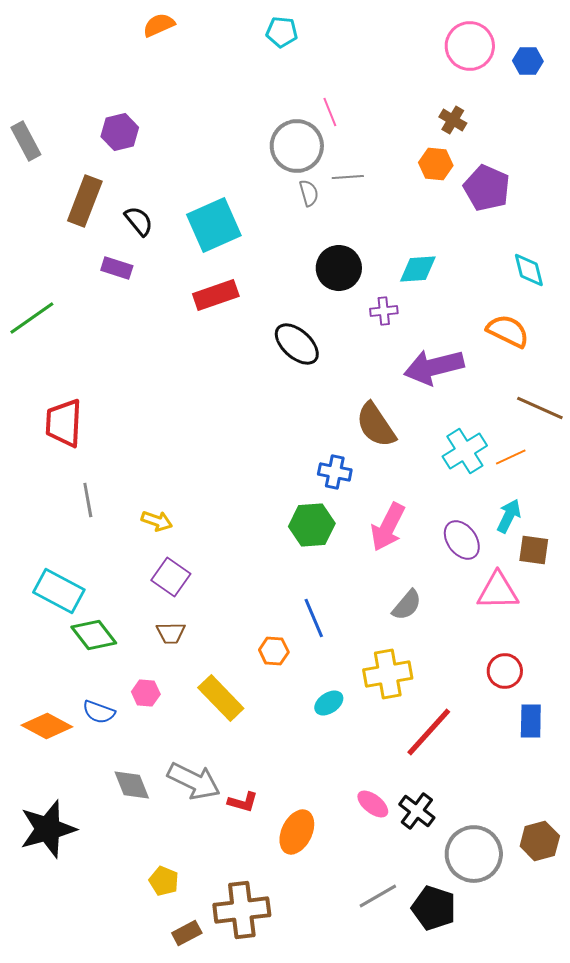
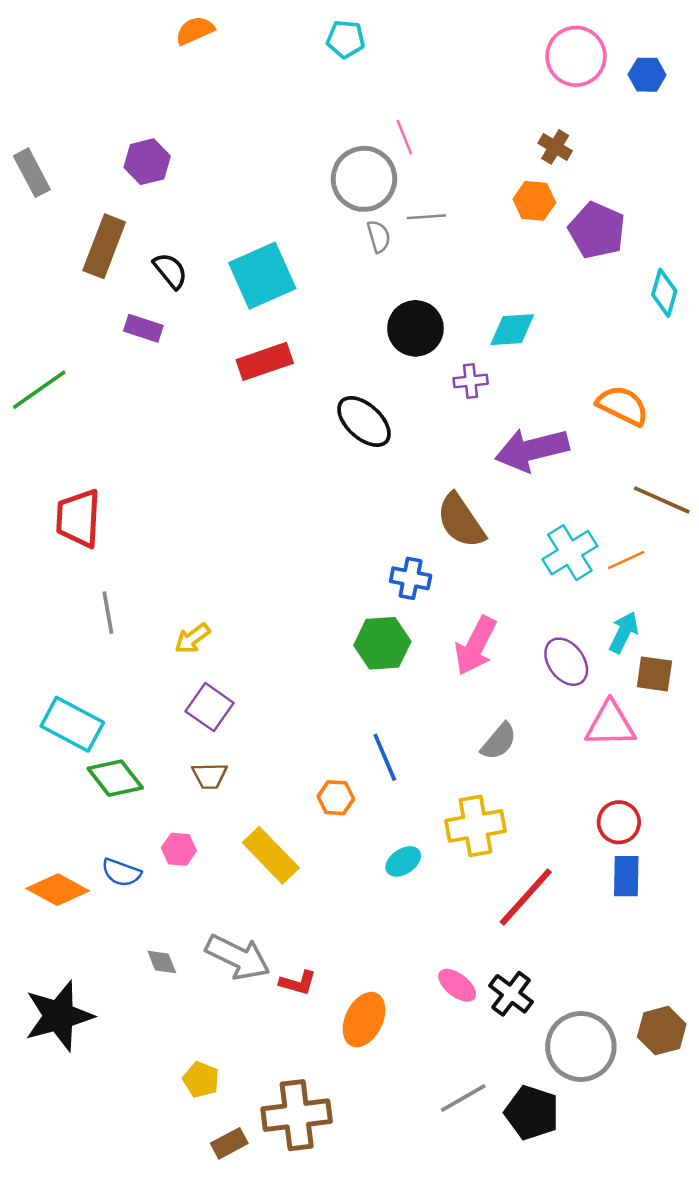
cyan diamond: (529, 270) -> (664, 293), moved, turned 30
yellow arrow: (157, 521) -> (192, 638), turned 124
blue rectangle: (531, 721) -> (626, 876), moved
gray diamond: (132, 785) -> (162, 962), size x0.7

